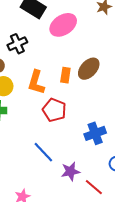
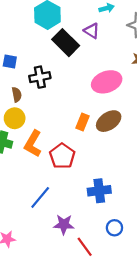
pink ellipse: (63, 25) -> (107, 82), moved
orange L-shape: (36, 82) -> (33, 144), moved
blue line: (43, 152) -> (40, 197), turned 70

